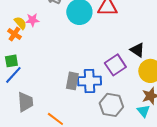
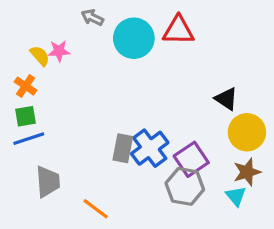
orange cross: (14, 34) -> (25, 86), moved
purple square: (115, 65) -> (191, 159), moved
blue line: (13, 75) -> (29, 139), turned 30
blue cross: (89, 81) -> (150, 148), turned -35

